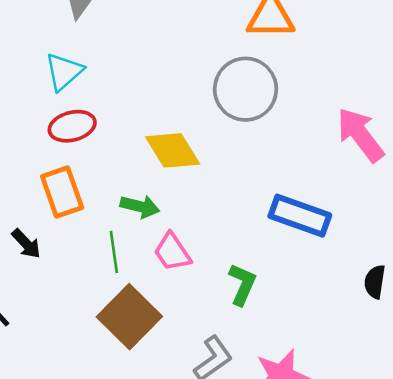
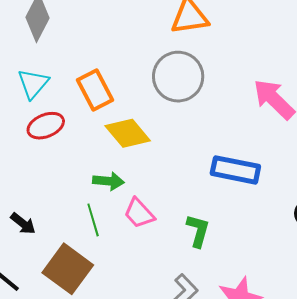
orange rectangle: (62, 192) -> (95, 90), moved
brown square: (129, 317) -> (68, 269), moved

